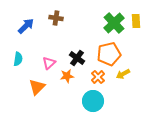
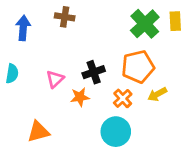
blue arrow: (26, 26) -> (23, 28), turned -42
black cross: (77, 58) -> (94, 72), turned 35
orange triangle: (37, 87) -> (38, 132), moved, turned 30

